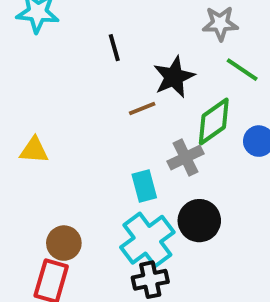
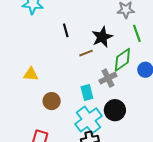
black line: (114, 48) -> (66, 30), moved
green line: (242, 70) -> (137, 33), turned 36
brown circle: (64, 243) -> (52, 101), moved

